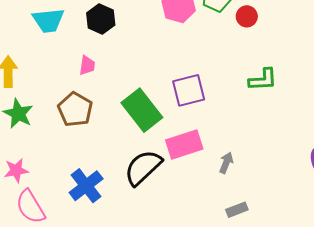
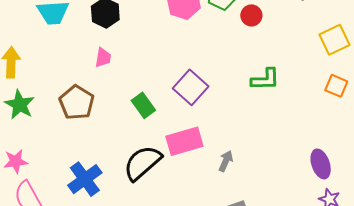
pink trapezoid: (87, 65) -> (103, 57), moved
purple square: (189, 90) -> (191, 87), turned -36
green rectangle: (142, 110) -> (143, 105), size x0.6

